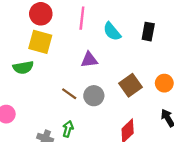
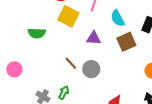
yellow square: (40, 42) -> (68, 16), moved
brown square: (131, 85) -> (126, 42), moved

